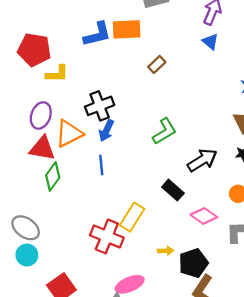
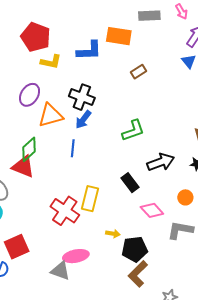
blue L-shape: (97, 34) -> (89, 51), moved
black cross: (100, 106) -> (82, 97), turned 30
red triangle: (42, 148) -> (23, 167), moved
yellow rectangle: (132, 217) -> (90, 199), turned -30

